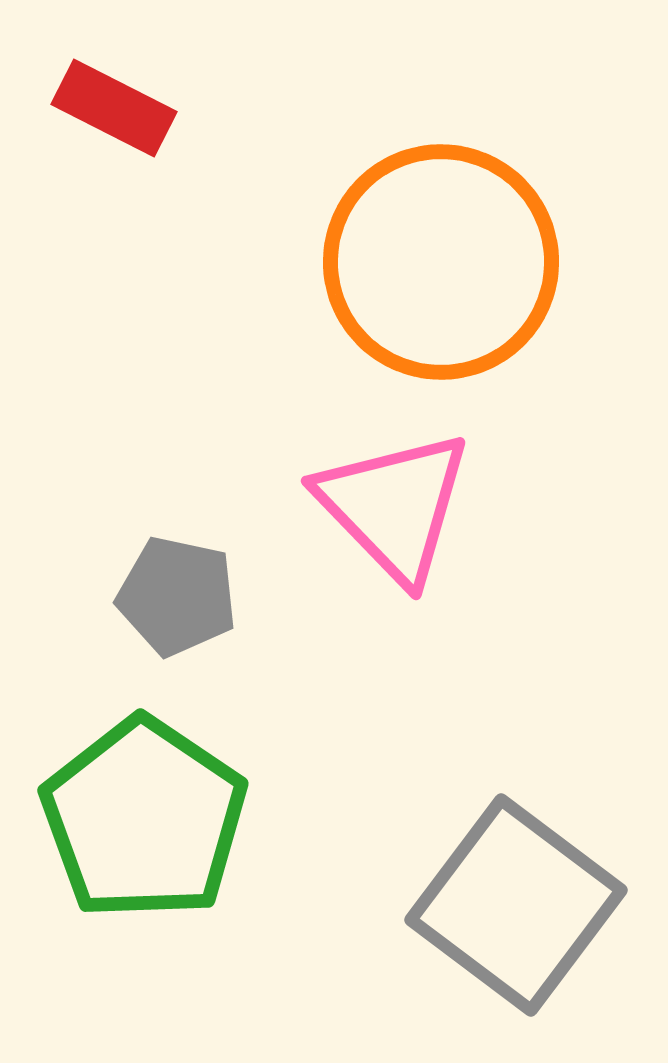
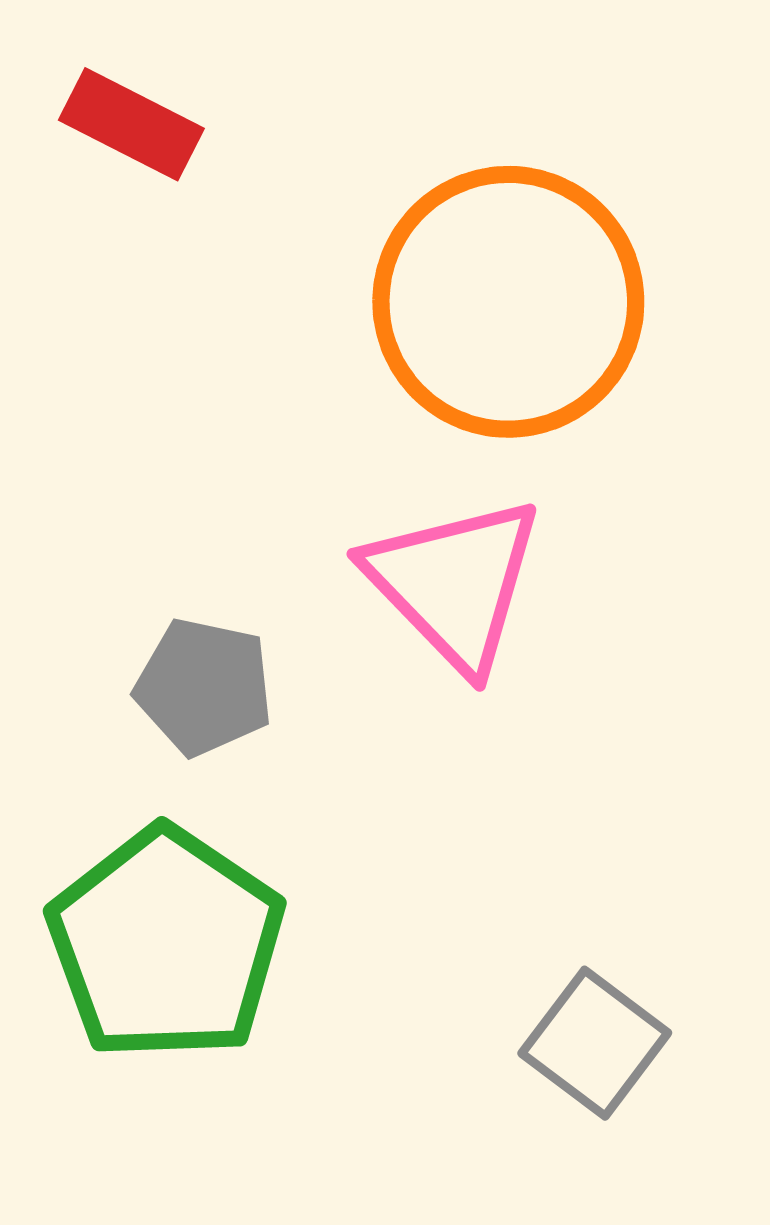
gray square: (516, 905) -> (595, 1043), size x0.6

